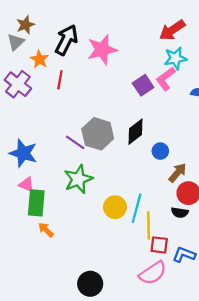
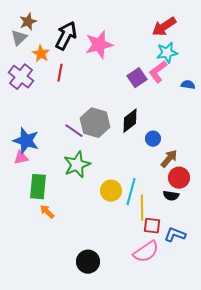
pink triangle: (27, 184) -> (21, 158), moved, turned -35

